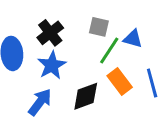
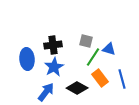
black cross: (50, 33) -> (53, 45), turned 30
black diamond: (86, 96) -> (77, 88), turned 50

